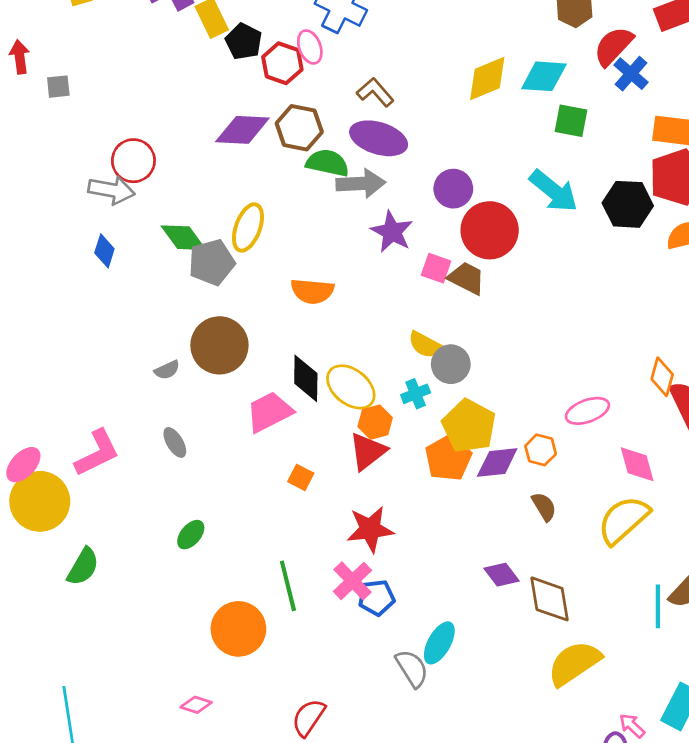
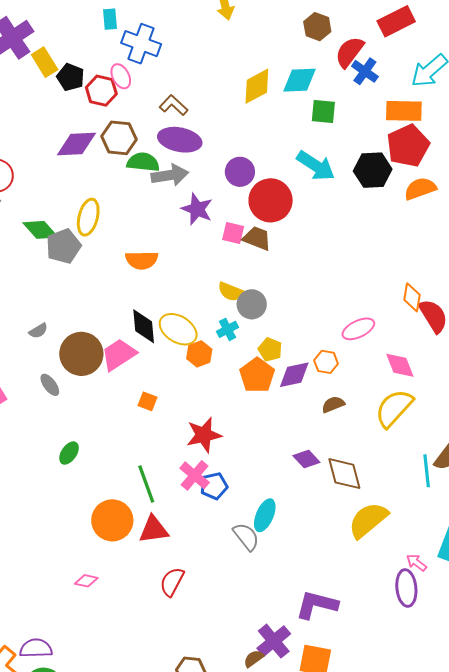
brown circle: (219, 345) -> (81, 354), moved
yellow pentagon: (469, 426) -> (270, 349), size x0.6
red triangle: (368, 451) -> (154, 530), moved, turned 36
brown semicircle: (544, 507) -> (333, 404), turned -75

